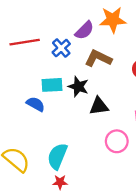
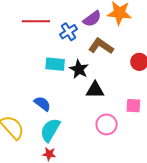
blue semicircle: (36, 104) -> (42, 104), moved

